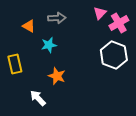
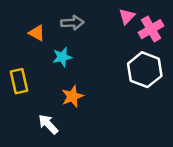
orange star: (57, 76) -> (72, 96), turned 30

